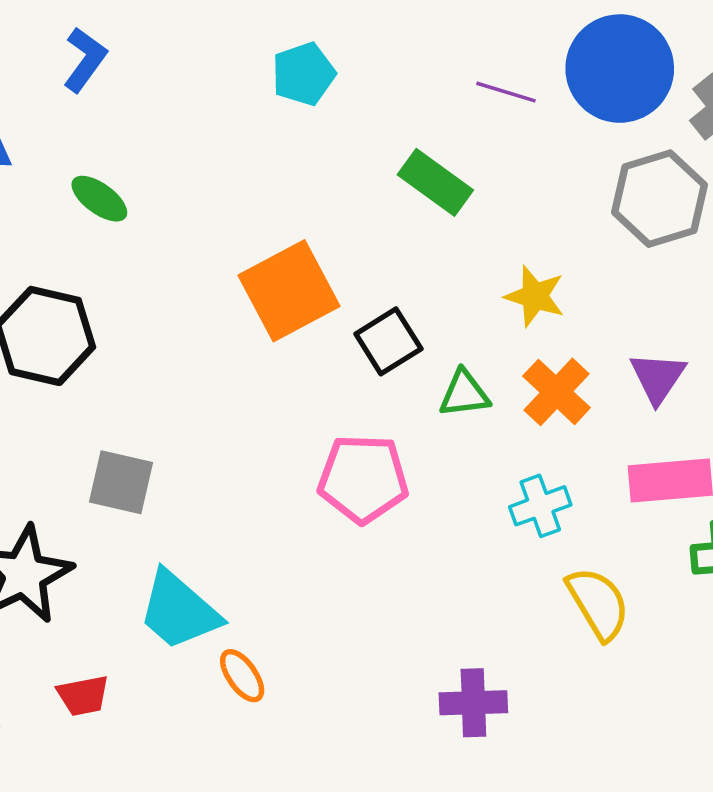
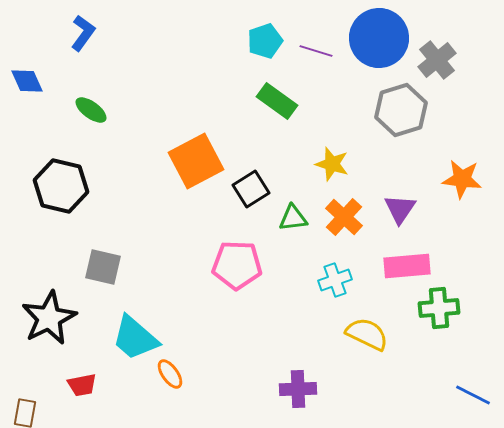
cyan pentagon: (304, 74) -> (265, 41), moved
yellow semicircle: (598, 603) -> (367, 334), turned -33

